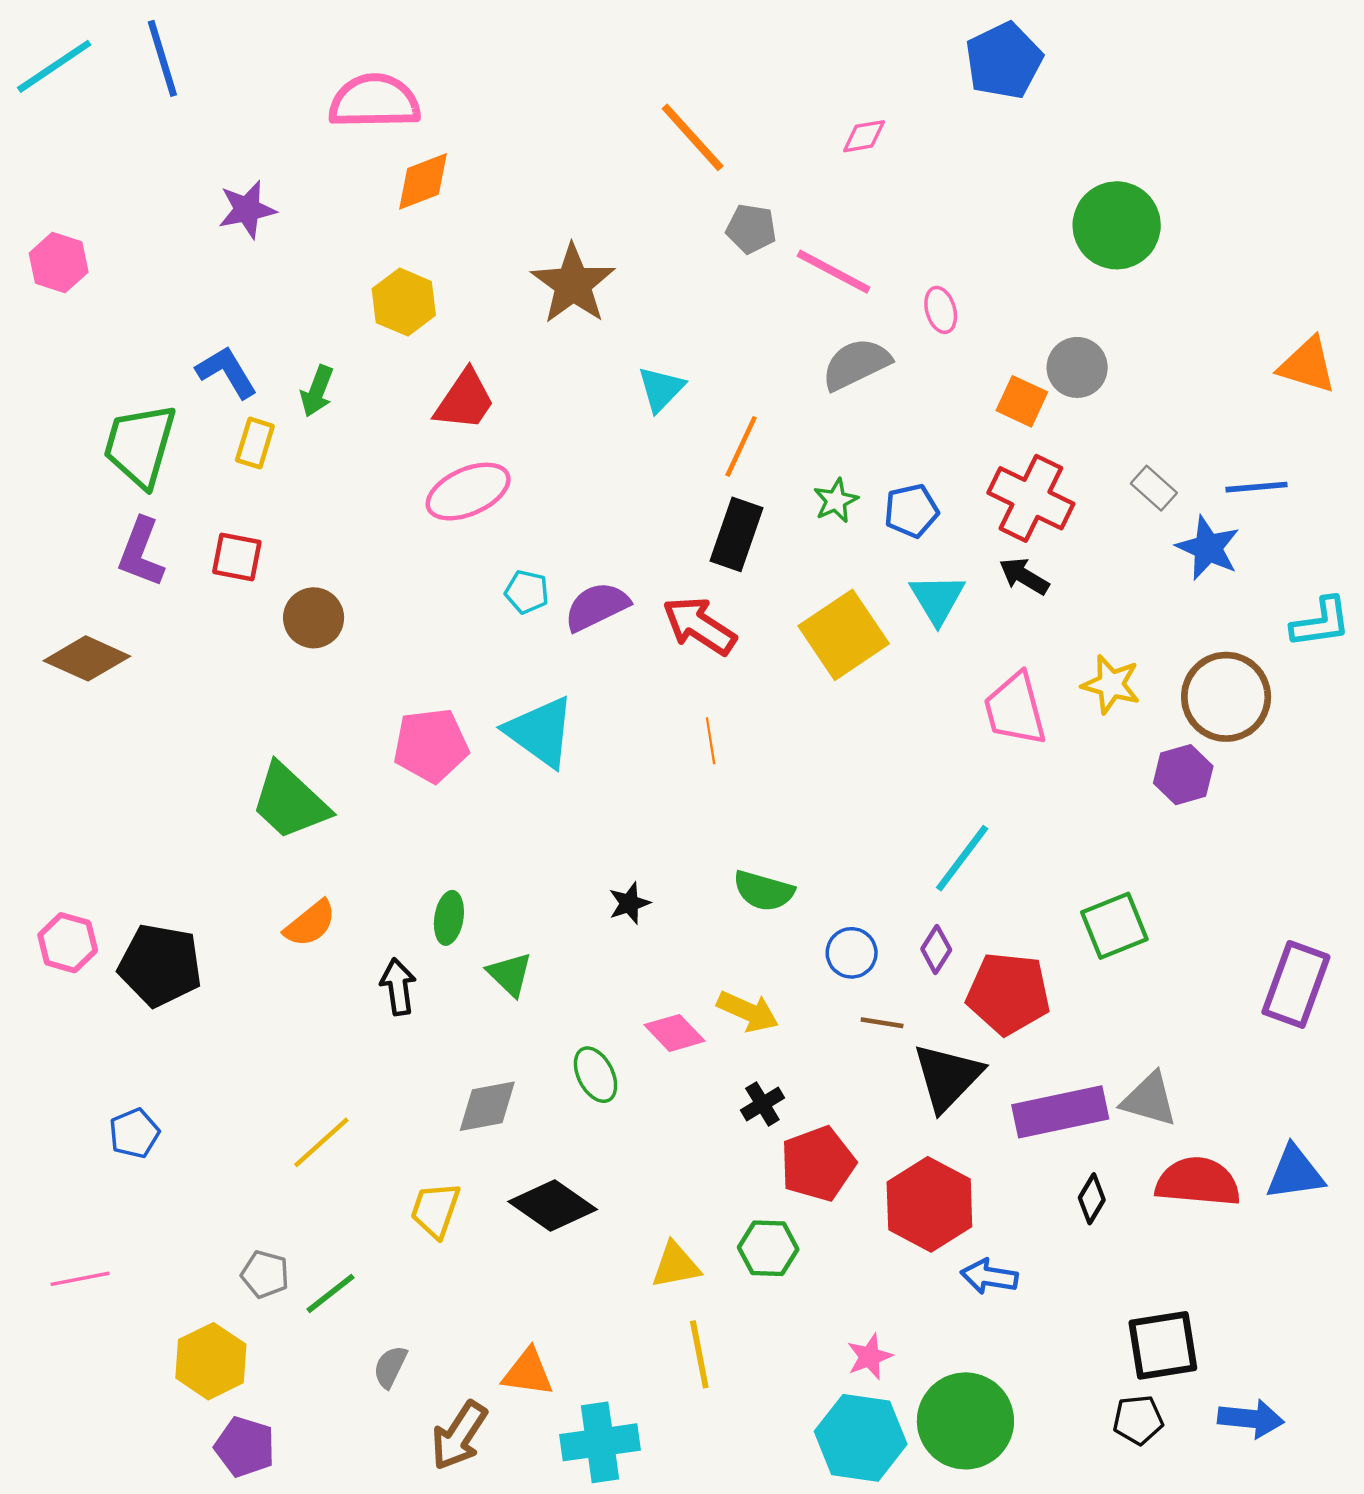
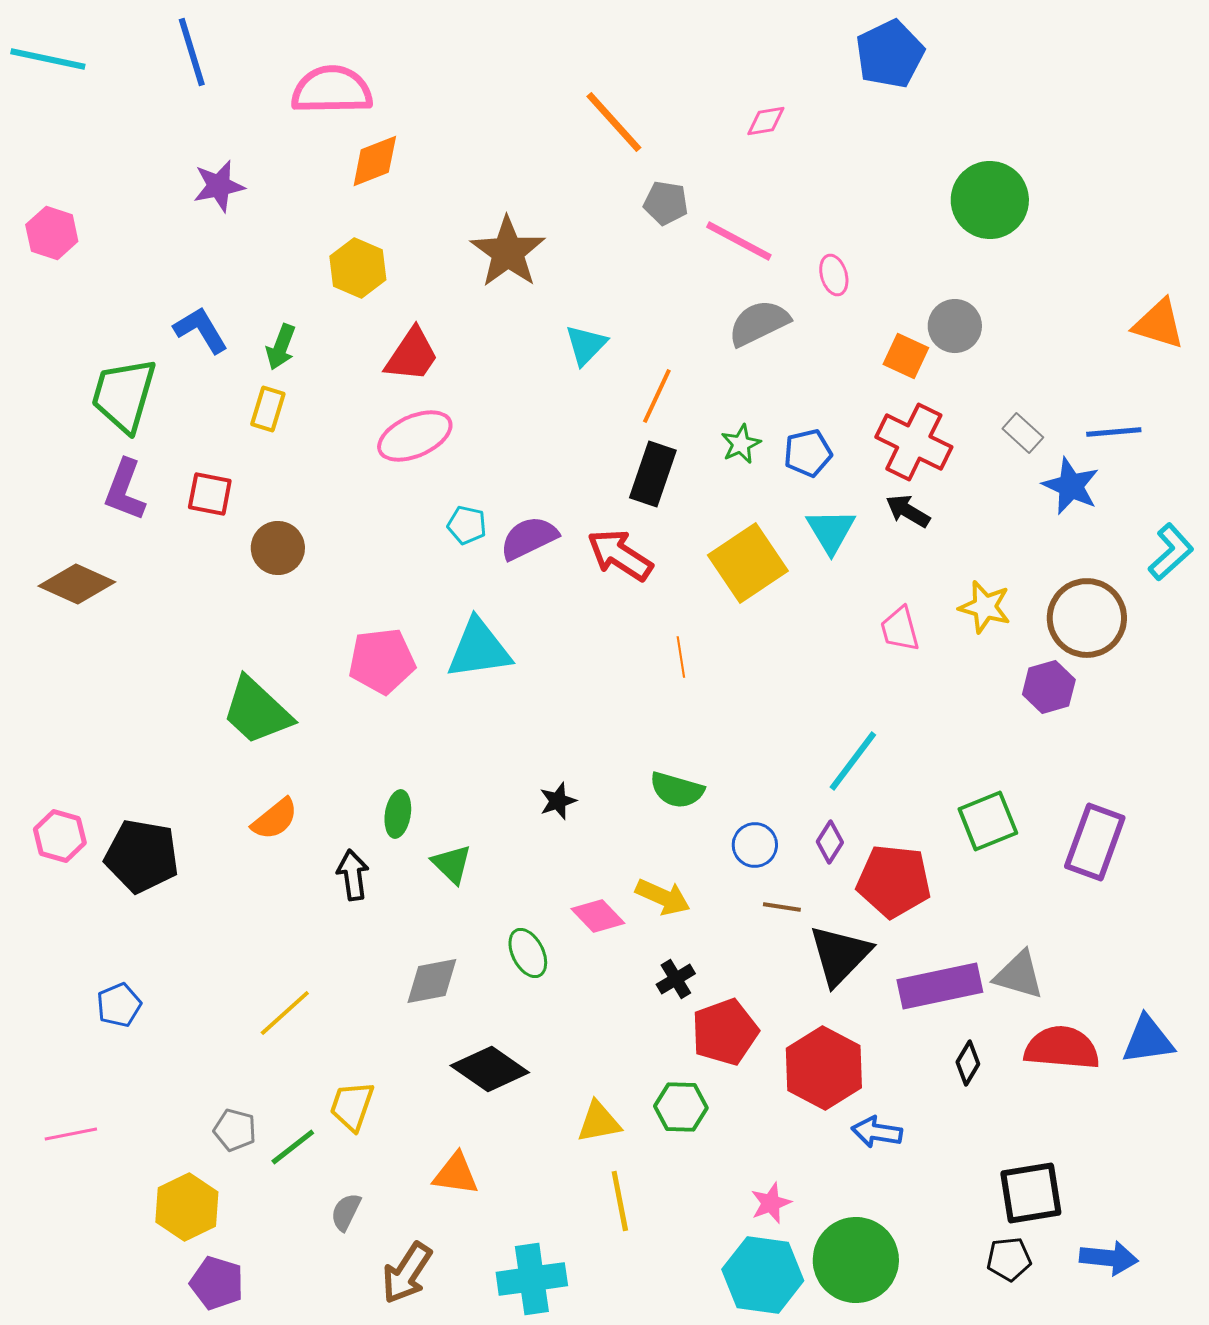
blue line: (162, 58) -> (192, 52), moved
cyan line: (54, 66) -> (48, 59), turned 46
yellow rectangle: (255, 443) -> (268, 409), moved
cyan L-shape: (1321, 622) -> (1171, 552), turned -34
pink trapezoid: (1015, 709) -> (900, 629), size x0.7
cyan triangle: (540, 732) -> (479, 649), turned -44
orange line: (711, 741) -> (681, 657), moved
purple rectangle: (1296, 984) -> (1095, 842), moved
yellow trapezoid: (435, 1210) -> (352, 1106), moved
orange triangle: (528, 1372) -> (456, 1174), moved

